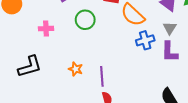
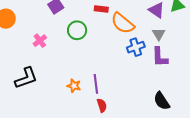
pink cross: (46, 29) -> (40, 41), turned -32
orange star: (76, 69) -> (74, 86), moved

